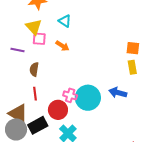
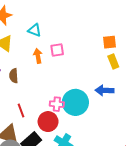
pink square: (39, 39) -> (57, 50), moved
orange arrow: (62, 46) -> (38, 56), turned -120
brown semicircle: (34, 69) -> (14, 76), moved

